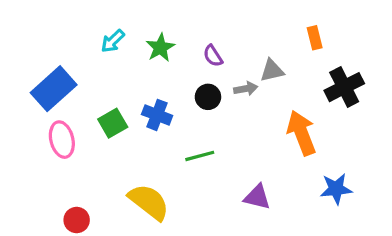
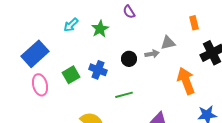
purple semicircle: (213, 56) -> (129, 12), moved

